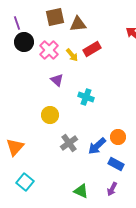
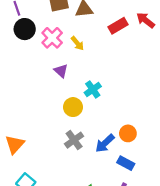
red rectangle: (92, 49) -> (118, 26), moved
cyan cross: (86, 97) -> (93, 89), turned 35
yellow circle: (50, 115) -> (73, 107), moved

